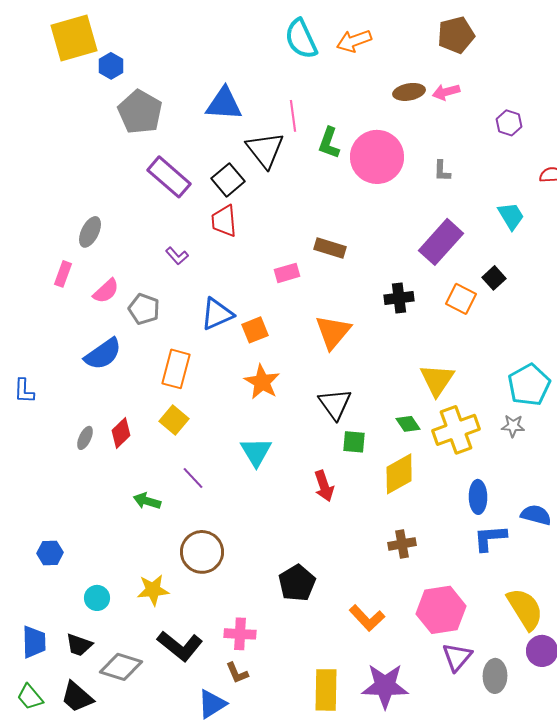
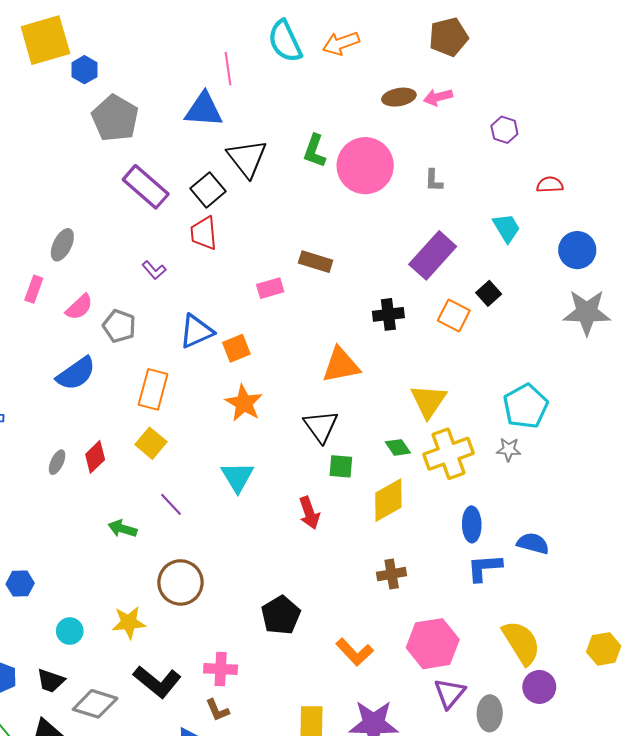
pink line: (293, 116) -> (228, 69), moved
orange triangle: (333, 332) -> (341, 365), moved, turned 39

